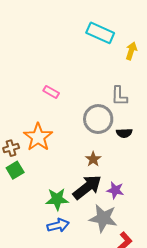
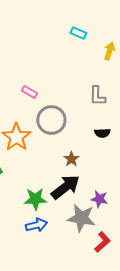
cyan rectangle: (100, 33) -> (78, 33), size x0.6
gray circle: (98, 119) -> (51, 120), moved
purple star: (115, 190) -> (99, 199), moved

